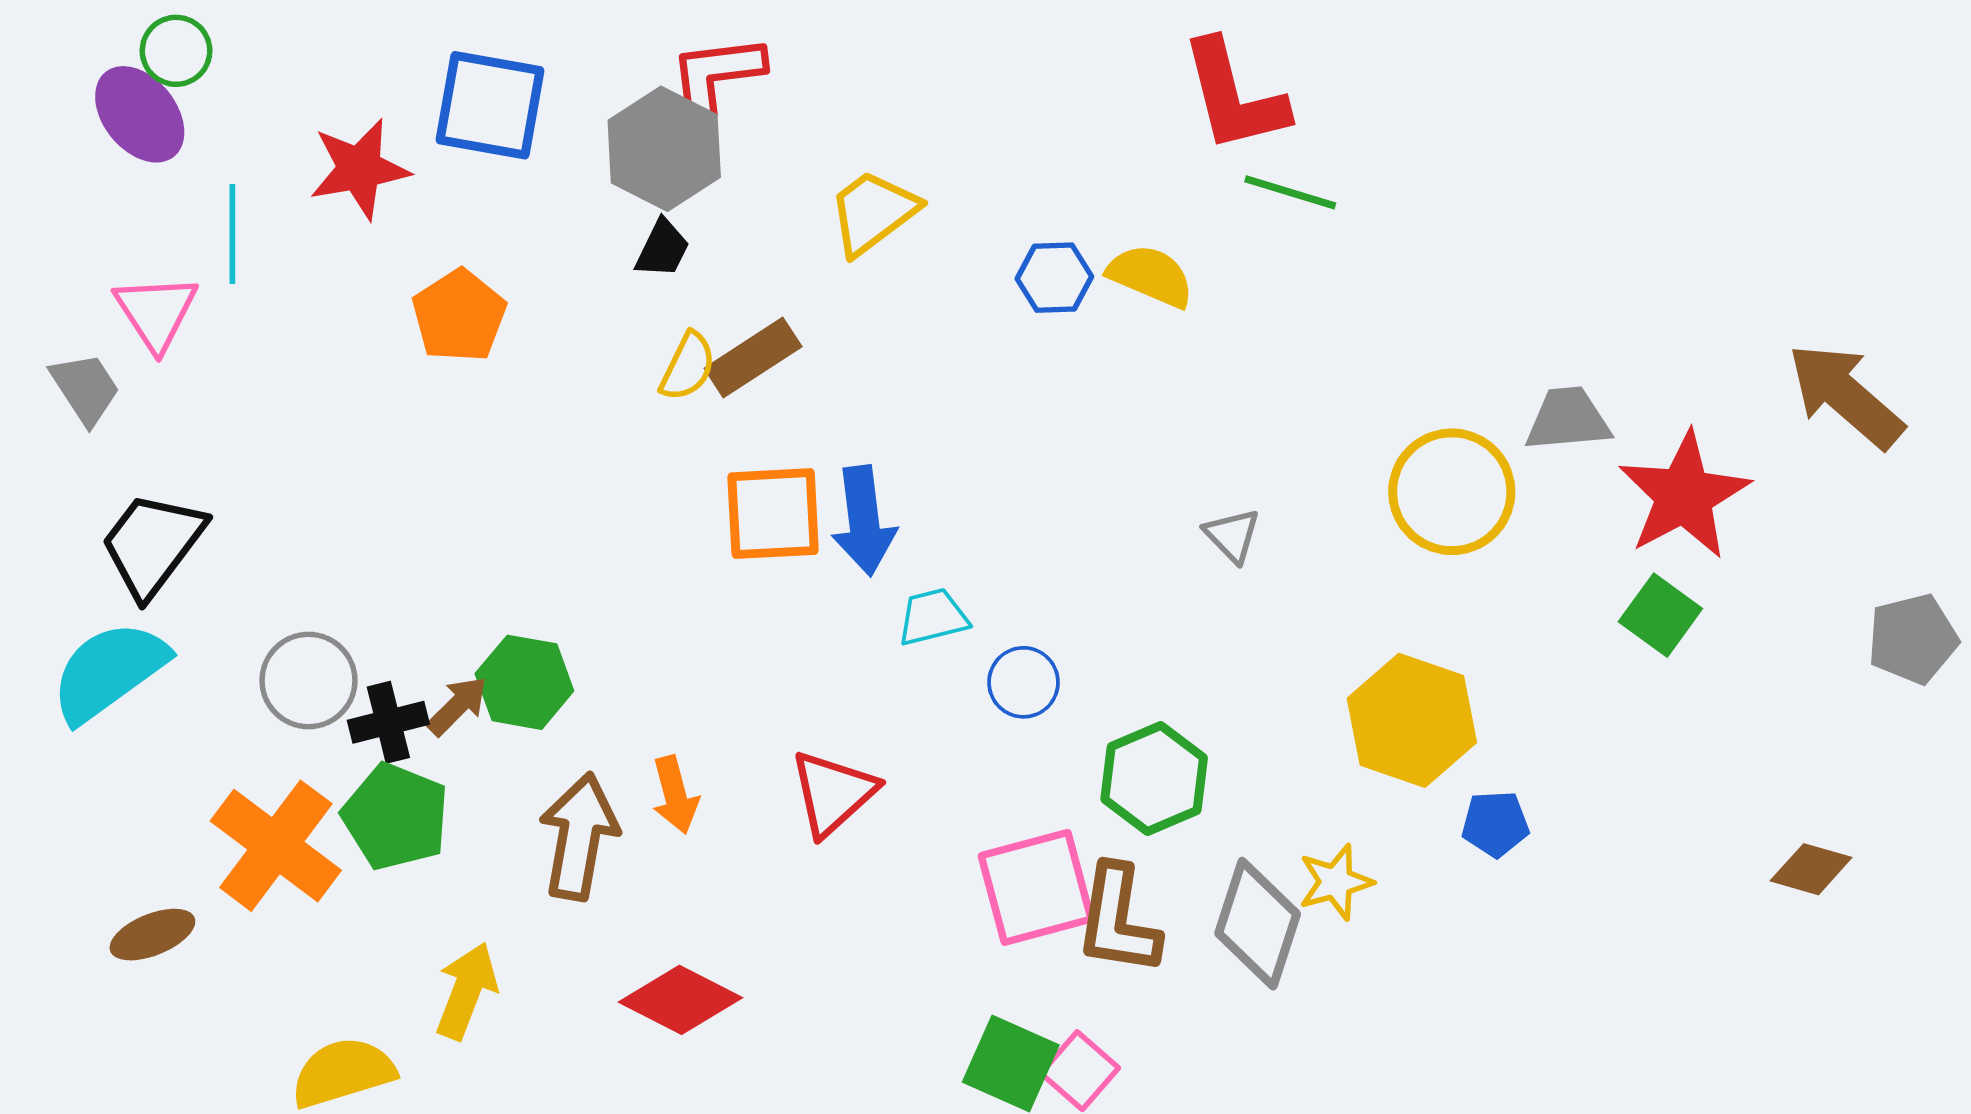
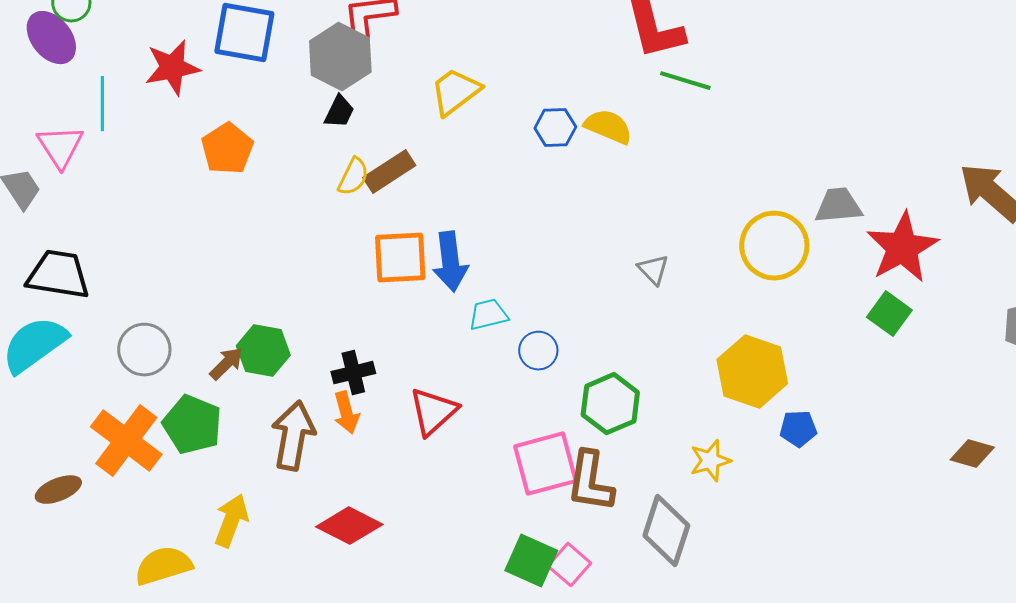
black trapezoid: (152, 544) -> (58, 275), turned 62
black cross: (388, 722) -> (353, 373), moved
gray diamond: (1258, 924) -> (666, 531), moved

